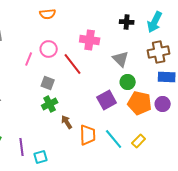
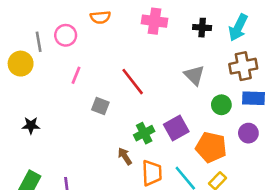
pink cross: (90, 40) -> (154, 21), moved
pink circle: (49, 49) -> (66, 35), moved
green circle: (128, 82) -> (221, 105), moved
orange pentagon: (140, 103) -> (211, 147), moved
green cross: (50, 104) -> (144, 133), moved

